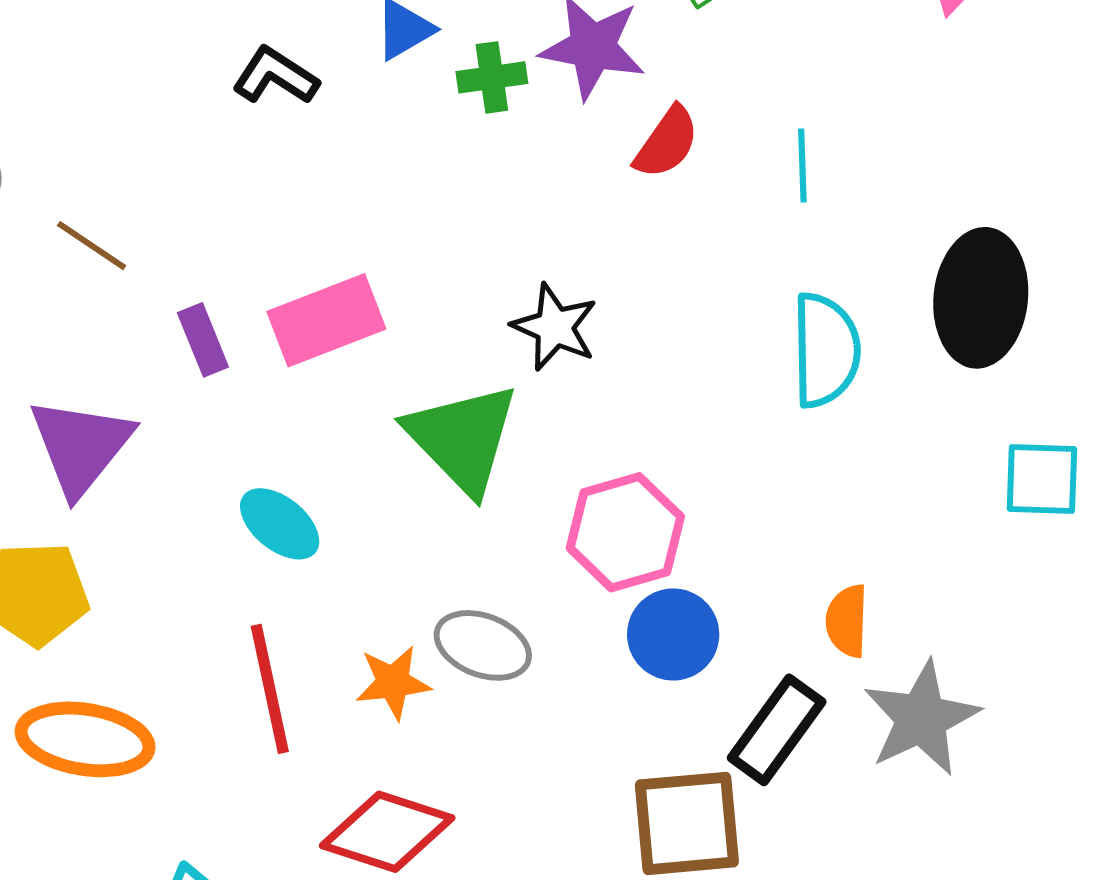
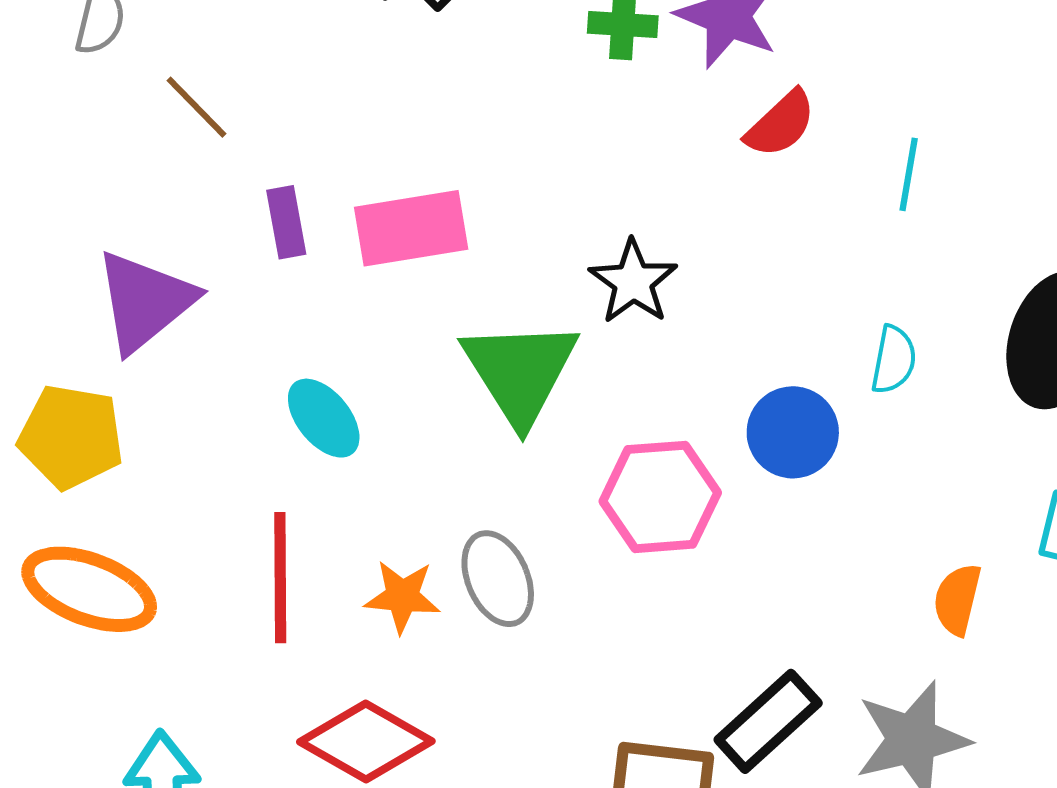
cyan semicircle: (826, 350) -> (894, 360), size x0.6
orange semicircle: (847, 621) -> (957, 599), moved
blue circle: (673, 634) -> (793, 432), moved
gray ellipse: (483, 645) -> (498, 579), turned 34

